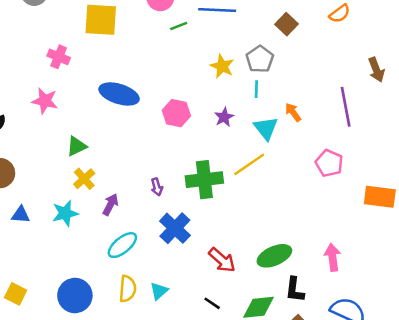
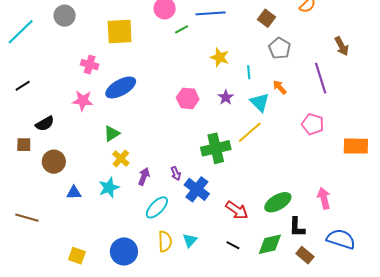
gray pentagon: (260, 59) -> (280, 48), moved
blue ellipse: (119, 94) -> (121, 88), moved, turned -40
purple arrow: (157, 187) -> (176, 173), moved

